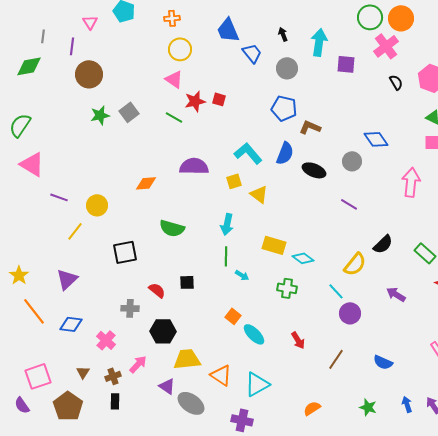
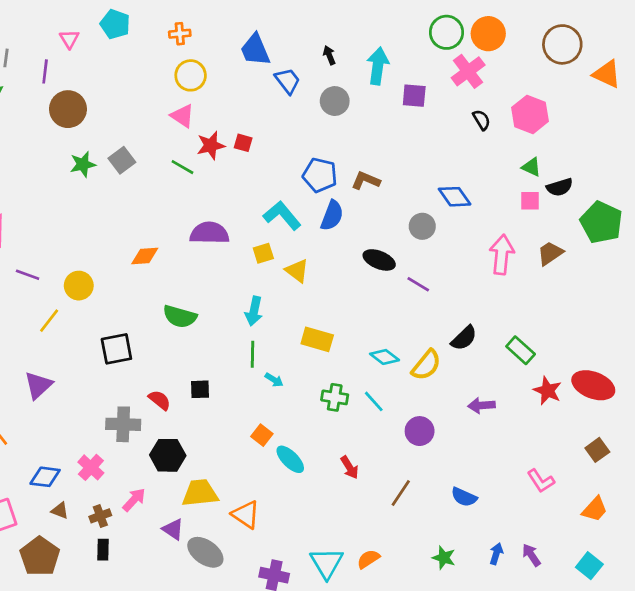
blue pentagon: (284, 108) -> (320, 175), moved
black ellipse: (314, 170) -> (379, 260), moved
cyan diamond: (303, 258) -> (385, 357), moved
cyan line: (336, 291) -> (374, 401), moved
purple arrow: (396, 294) -> (482, 405), turned -36
gray cross: (130, 308) -> (123, 424), size x1.4
blue diamond: (71, 324) -> (45, 477), moved
brown triangle: (83, 372) -> (60, 511), turned -40
cyan triangle: (257, 384) -> (327, 563), moved, turned -32
blue arrow: (407, 404) -> (496, 554), turned 35

